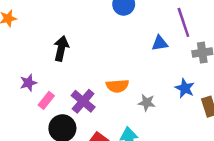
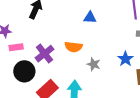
blue triangle: (160, 43) -> (90, 18), moved
pink rectangle: (46, 100) -> (16, 47), turned 32

